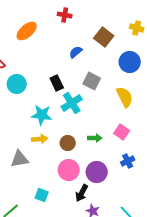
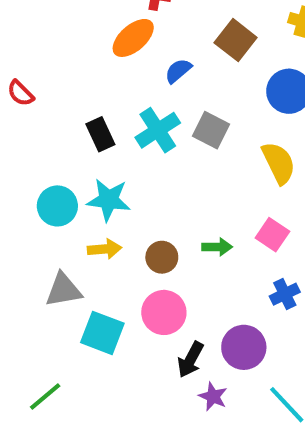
orange ellipse: (27, 31) -> (133, 38), moved
black rectangle: (57, 83) -> (100, 134), moved
cyan circle: (17, 84) -> (57, 206), moved
cyan cross: (72, 103) -> (158, 130), moved
purple circle: (97, 172) -> (244, 347), moved
cyan square: (42, 195) -> (102, 333), moved, size x1.5

